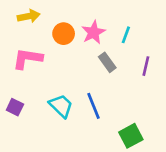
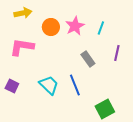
gray rectangle: (107, 62) -> (88, 59), moved

